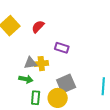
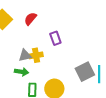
purple rectangle: (62, 48) -> (55, 38), turned 56
gray square: (66, 84) -> (85, 72), moved

